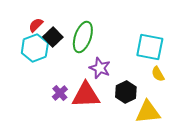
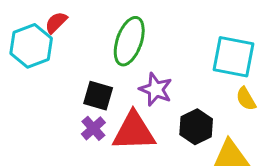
black square: (53, 37) -> (98, 96), moved, turned -30
cyan hexagon: (35, 48) -> (31, 46), moved

